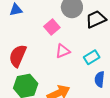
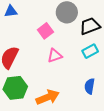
cyan rectangle: (92, 57) -> (90, 51), moved

